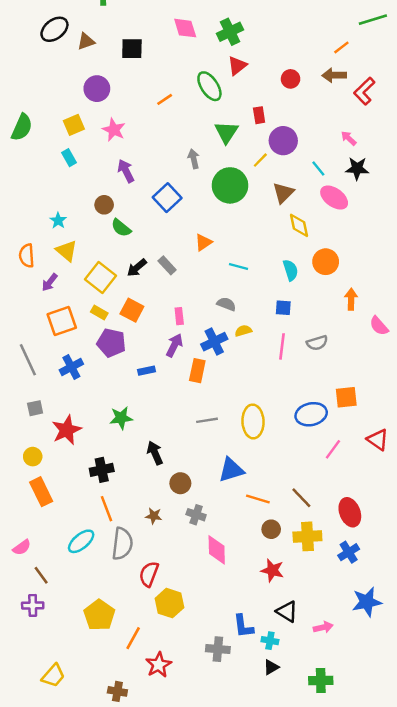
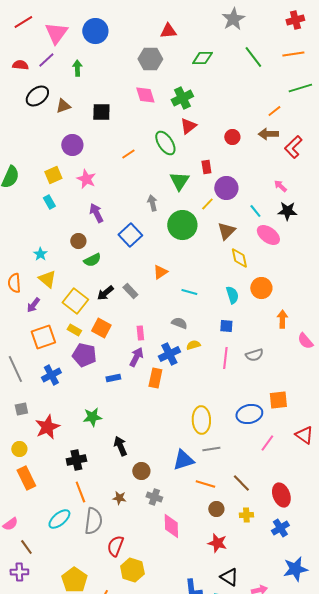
green semicircle: (121, 228) -> (92, 260), turned -66
gray line: (207, 420) -> (211, 449), moved
yellow cross: (307, 536) -> (246, 515), size x0.6

